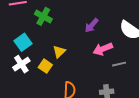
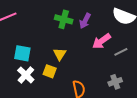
green cross: (43, 16) -> (64, 19), moved
cyan square: (23, 42) -> (22, 53), turned -30

